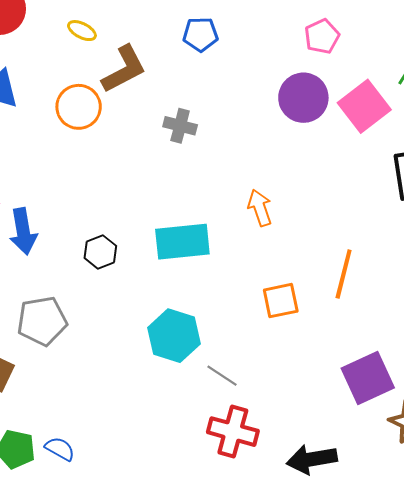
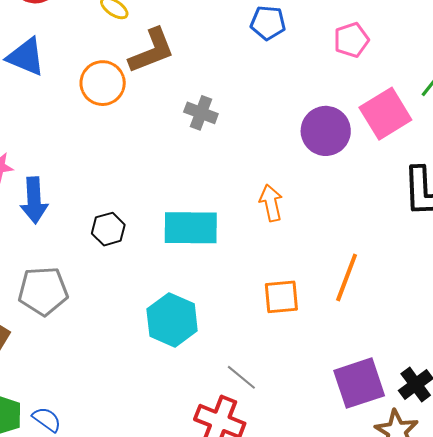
blue pentagon: (200, 34) -> (268, 23), moved
purple circle: (303, 98) -> (326, 131), moved
gray line: (222, 376) -> (241, 377), moved

